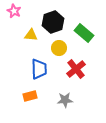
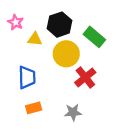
pink star: (14, 11) -> (16, 22), moved
yellow circle: (59, 48) -> (66, 54), size x1.5
blue trapezoid: (39, 69) -> (27, 77), moved

